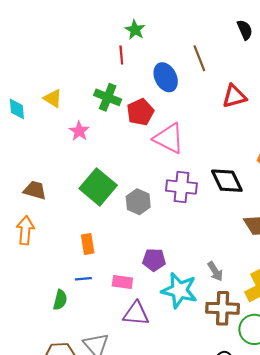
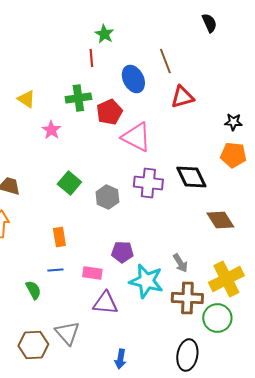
black semicircle: (245, 30) -> (209, 23), moved
red triangle: (234, 96) -> (182, 97), moved
green cross: (108, 97) -> (78, 98), turned -30
green square: (98, 187) -> (69, 183), size x0.7
green semicircle: (60, 300) -> (33, 290), turned -42

